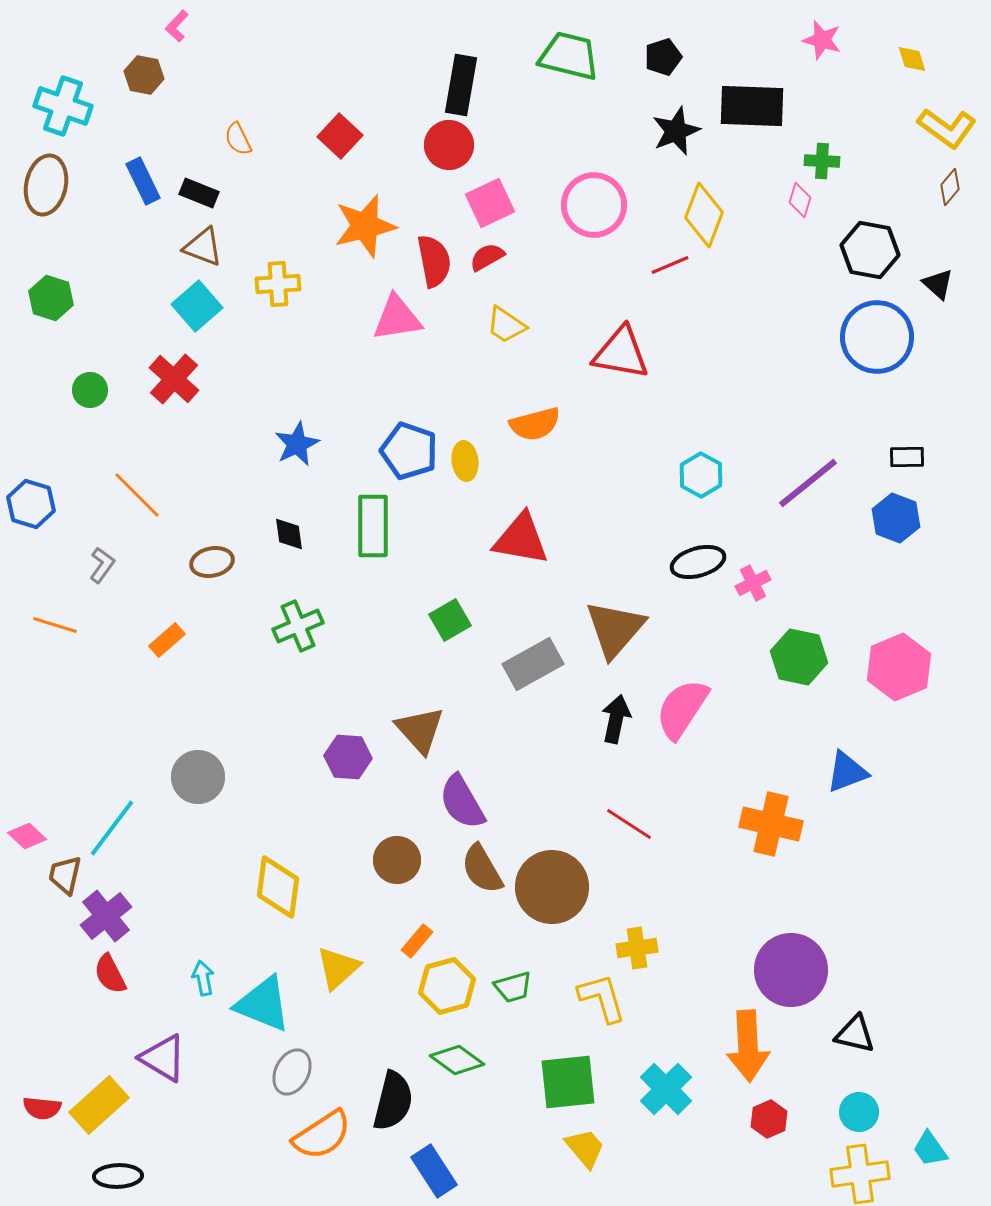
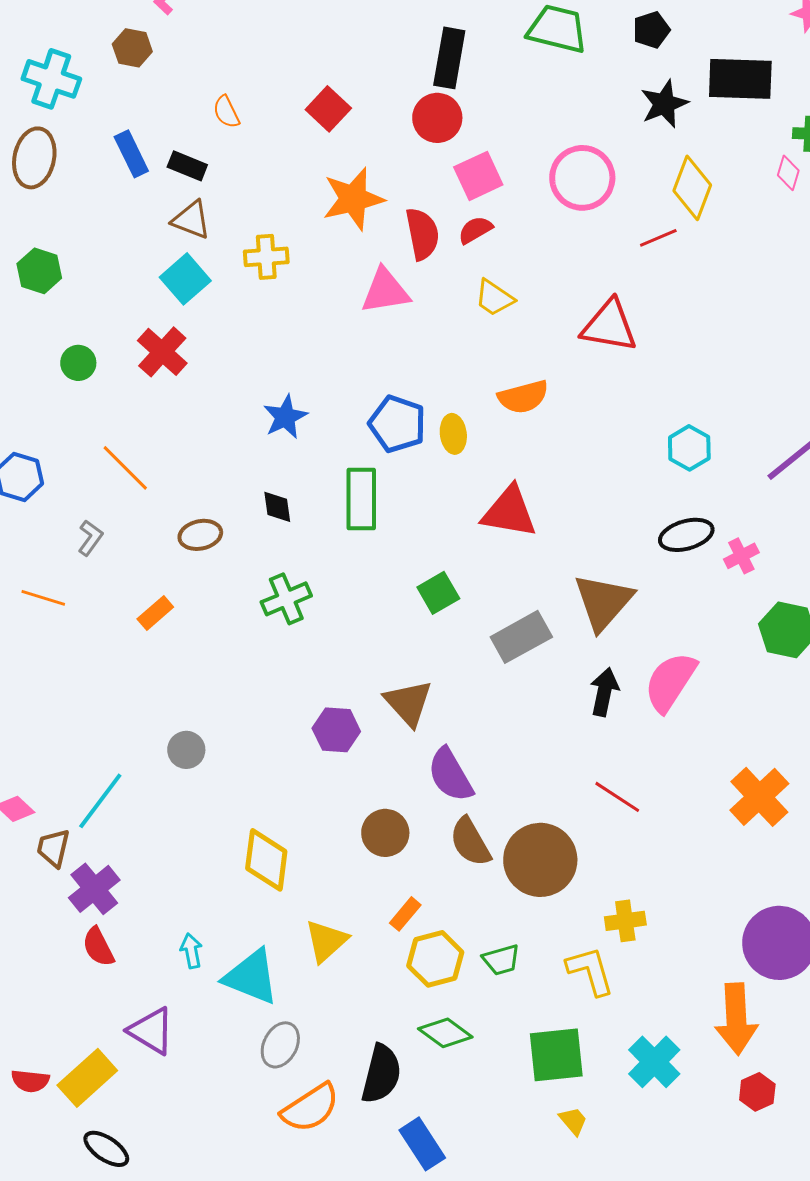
gray circle: (198, 777) -> (186, 750), size x0.7
orange cross: (771, 824) -> (759, 797), turned 34
yellow trapezoid: (585, 1148) -> (573, 1121), size x0.7
black ellipse: (118, 1176) -> (106, 1149), turned 36

